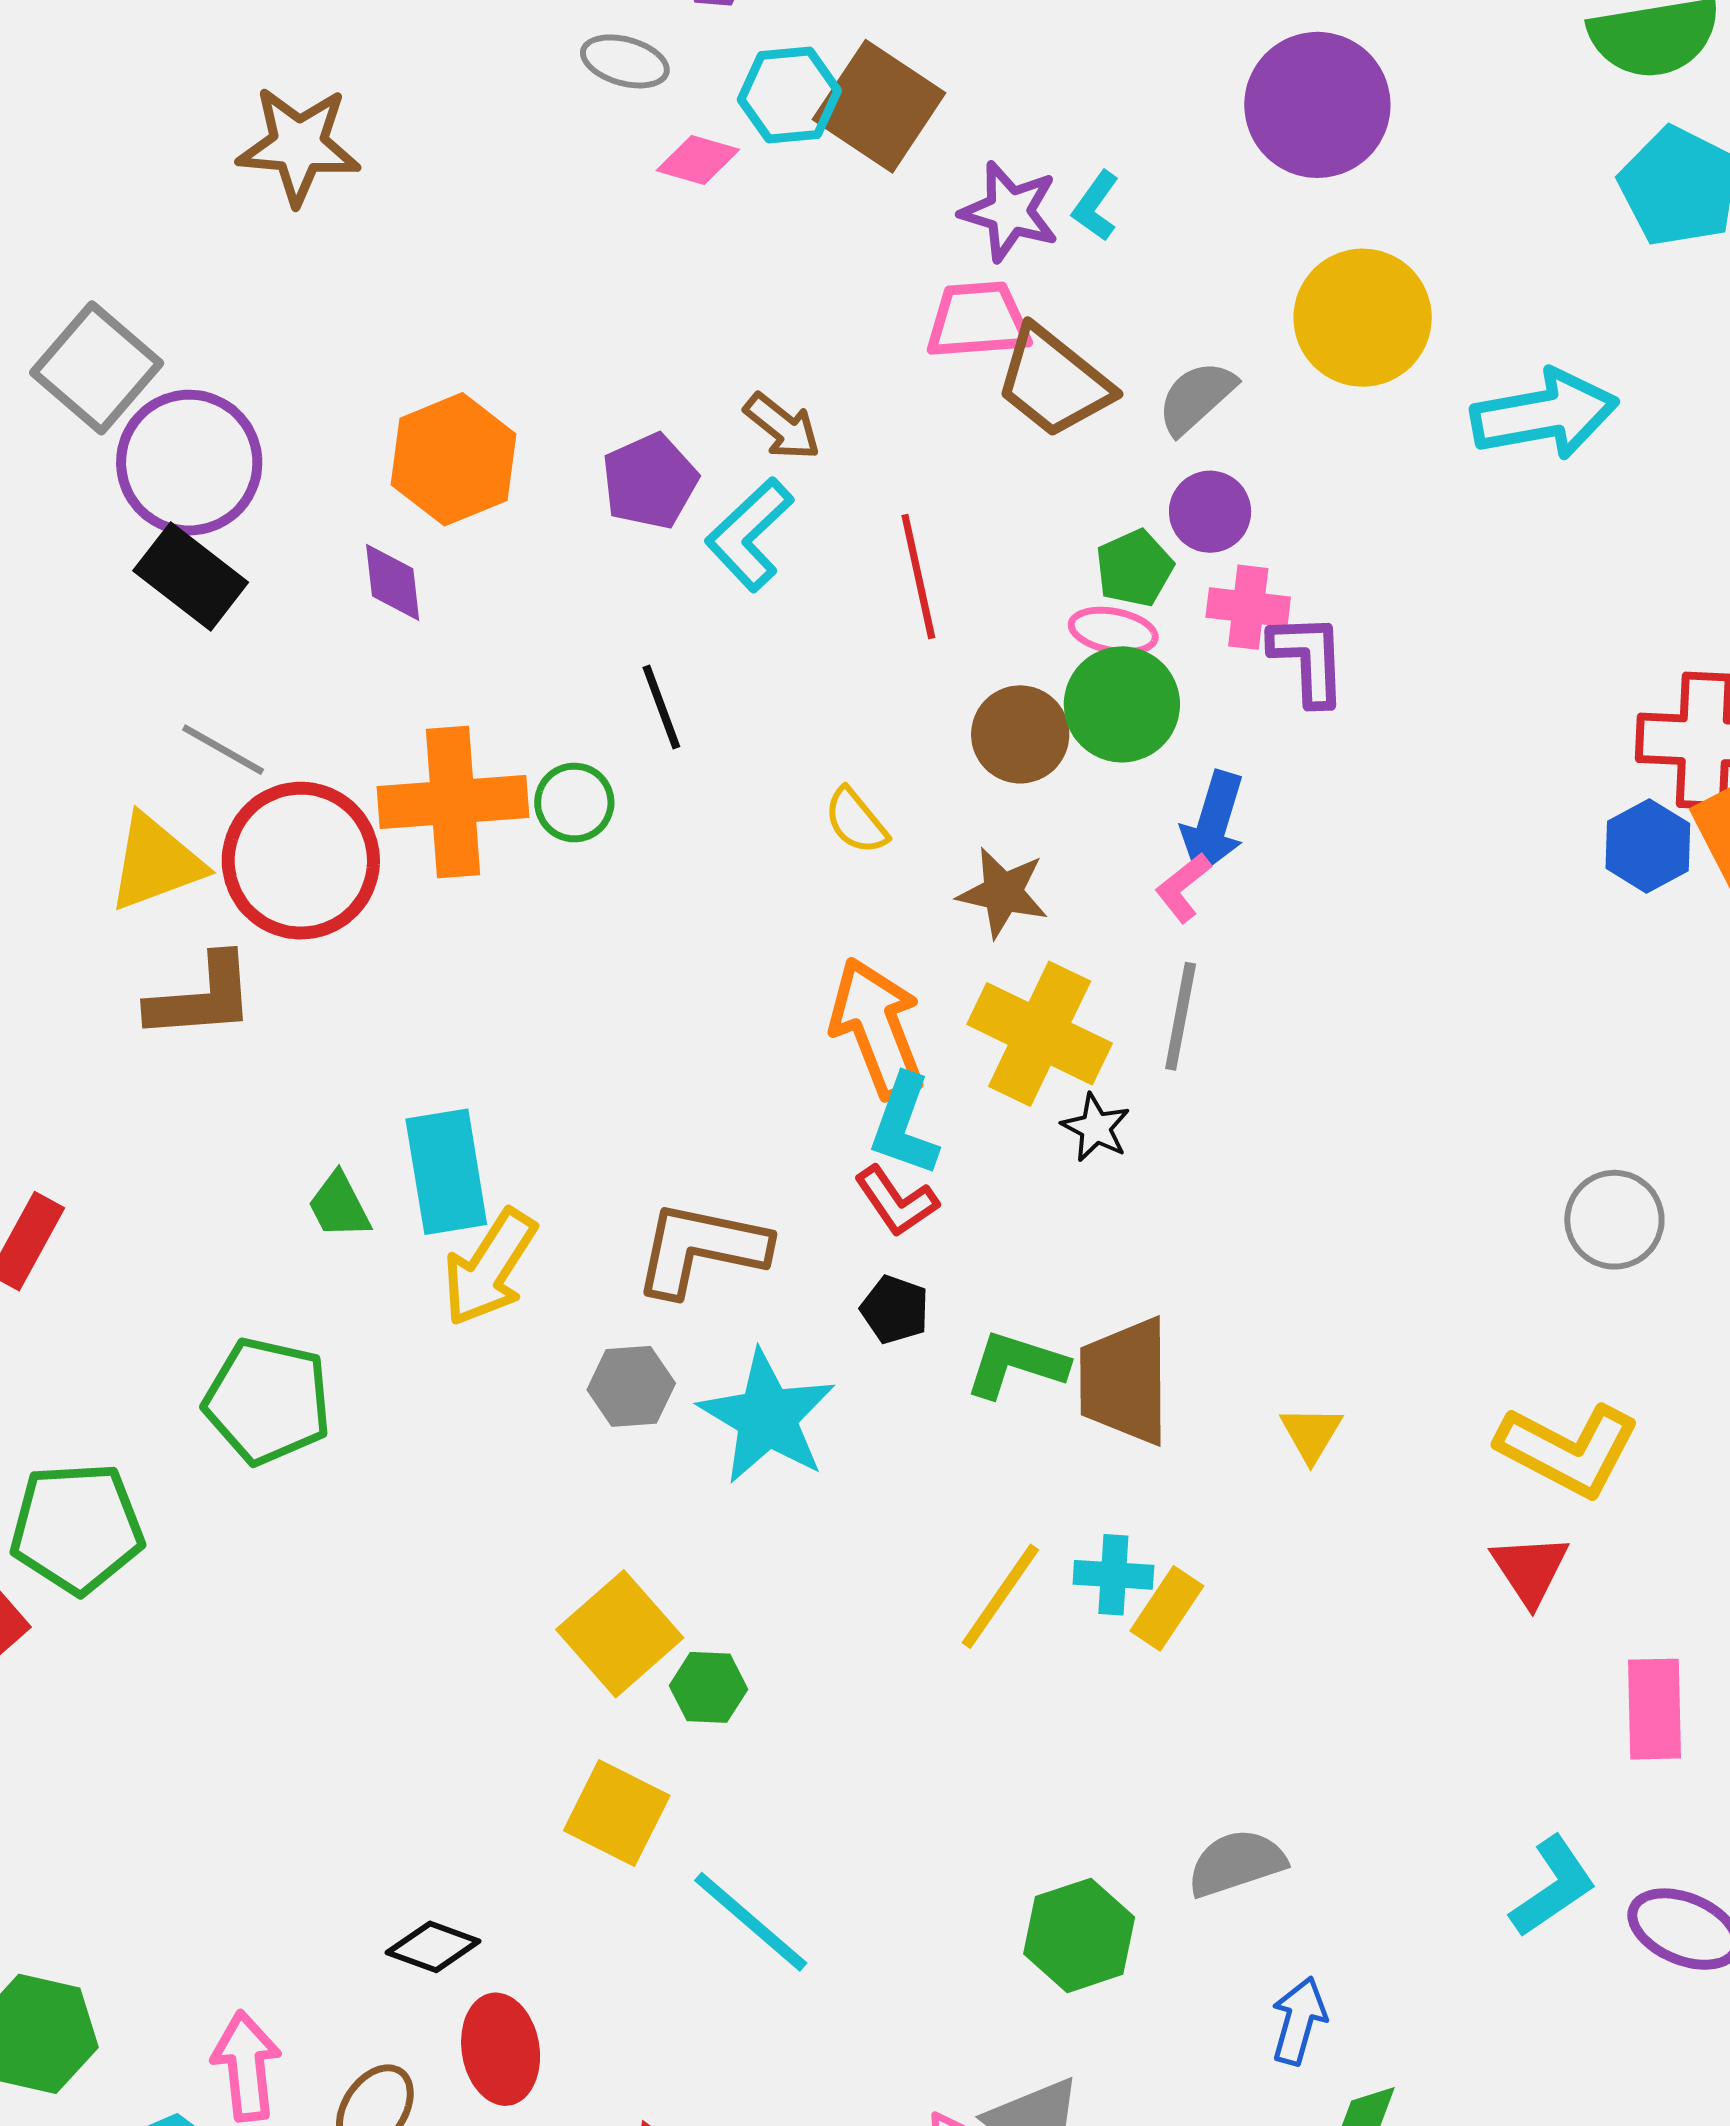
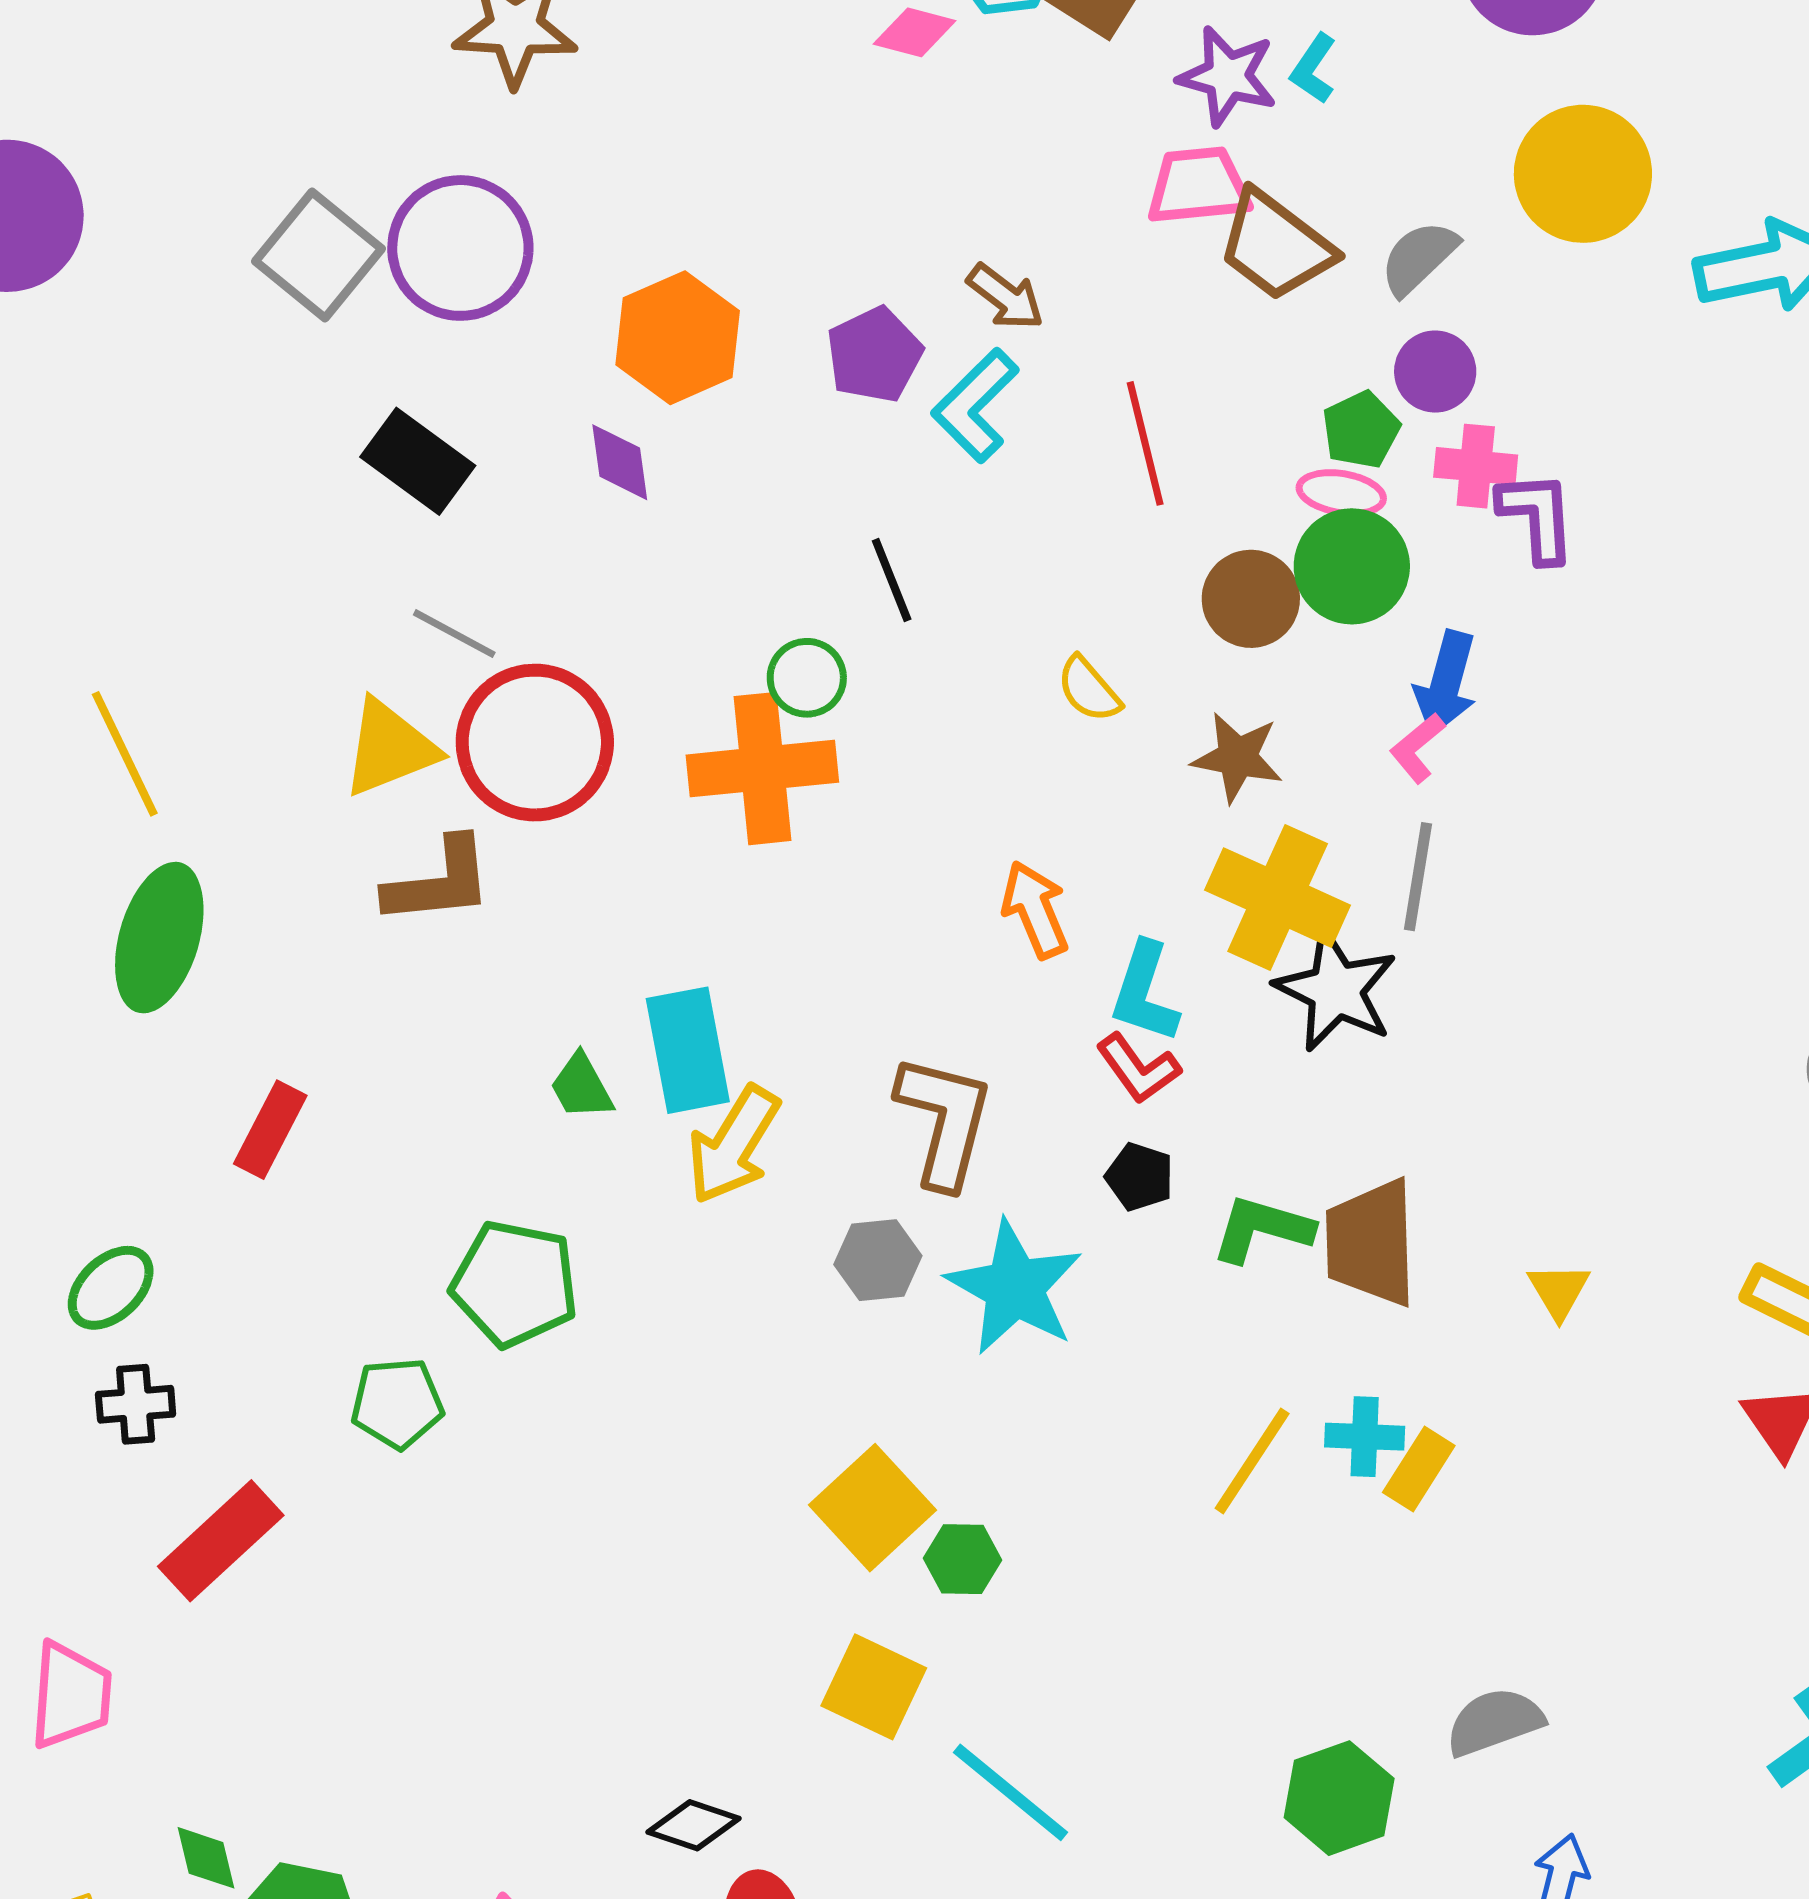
purple circle: (189, 463) -> (460, 248), moved
orange cross: (453, 802) -> (762, 769), moved
orange arrow: (877, 1028) -> (1035, 910), moved, size x0.7
black star: (1096, 1128) -> (1336, 990), size x1.8
brown L-shape: (701, 1249) -> (944, 1121), turned 94
green pentagon: (77, 1528) -> (397, 1403), moved, size x0.7

